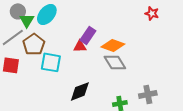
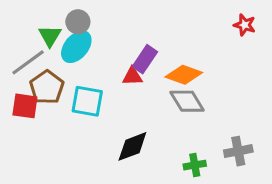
gray circle: (18, 11) -> (78, 22), moved
cyan ellipse: (47, 14) -> (76, 47), moved
brown pentagon: (34, 44) -> (47, 87), moved

